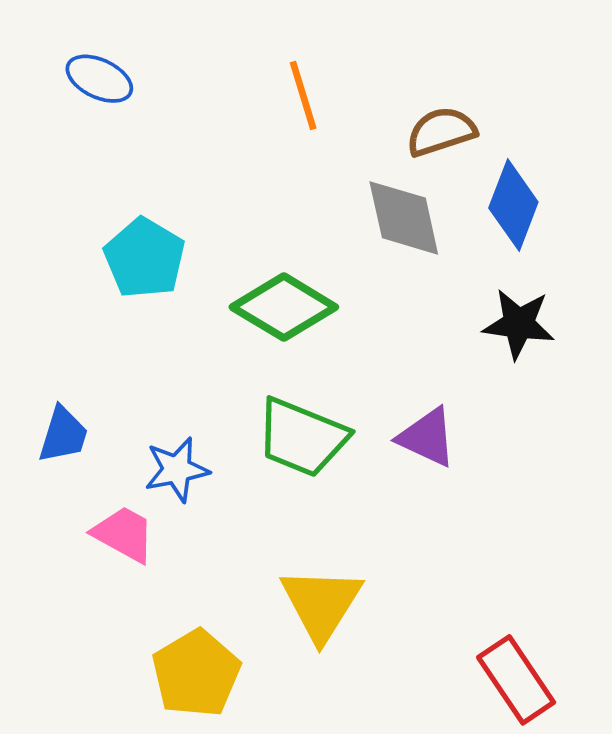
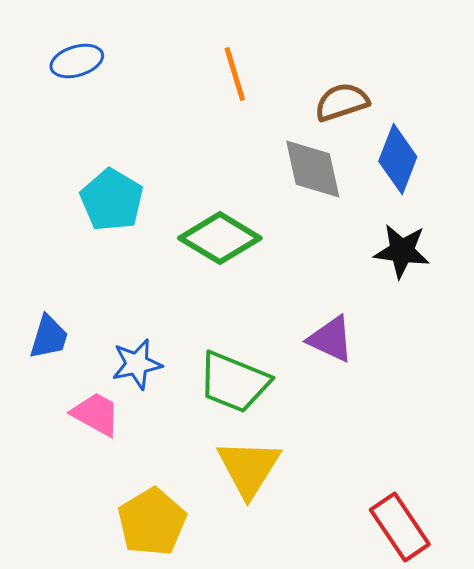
blue ellipse: (99, 79) -> (77, 61), turned -42
green trapezoid: (302, 437) -> (234, 382), moved

